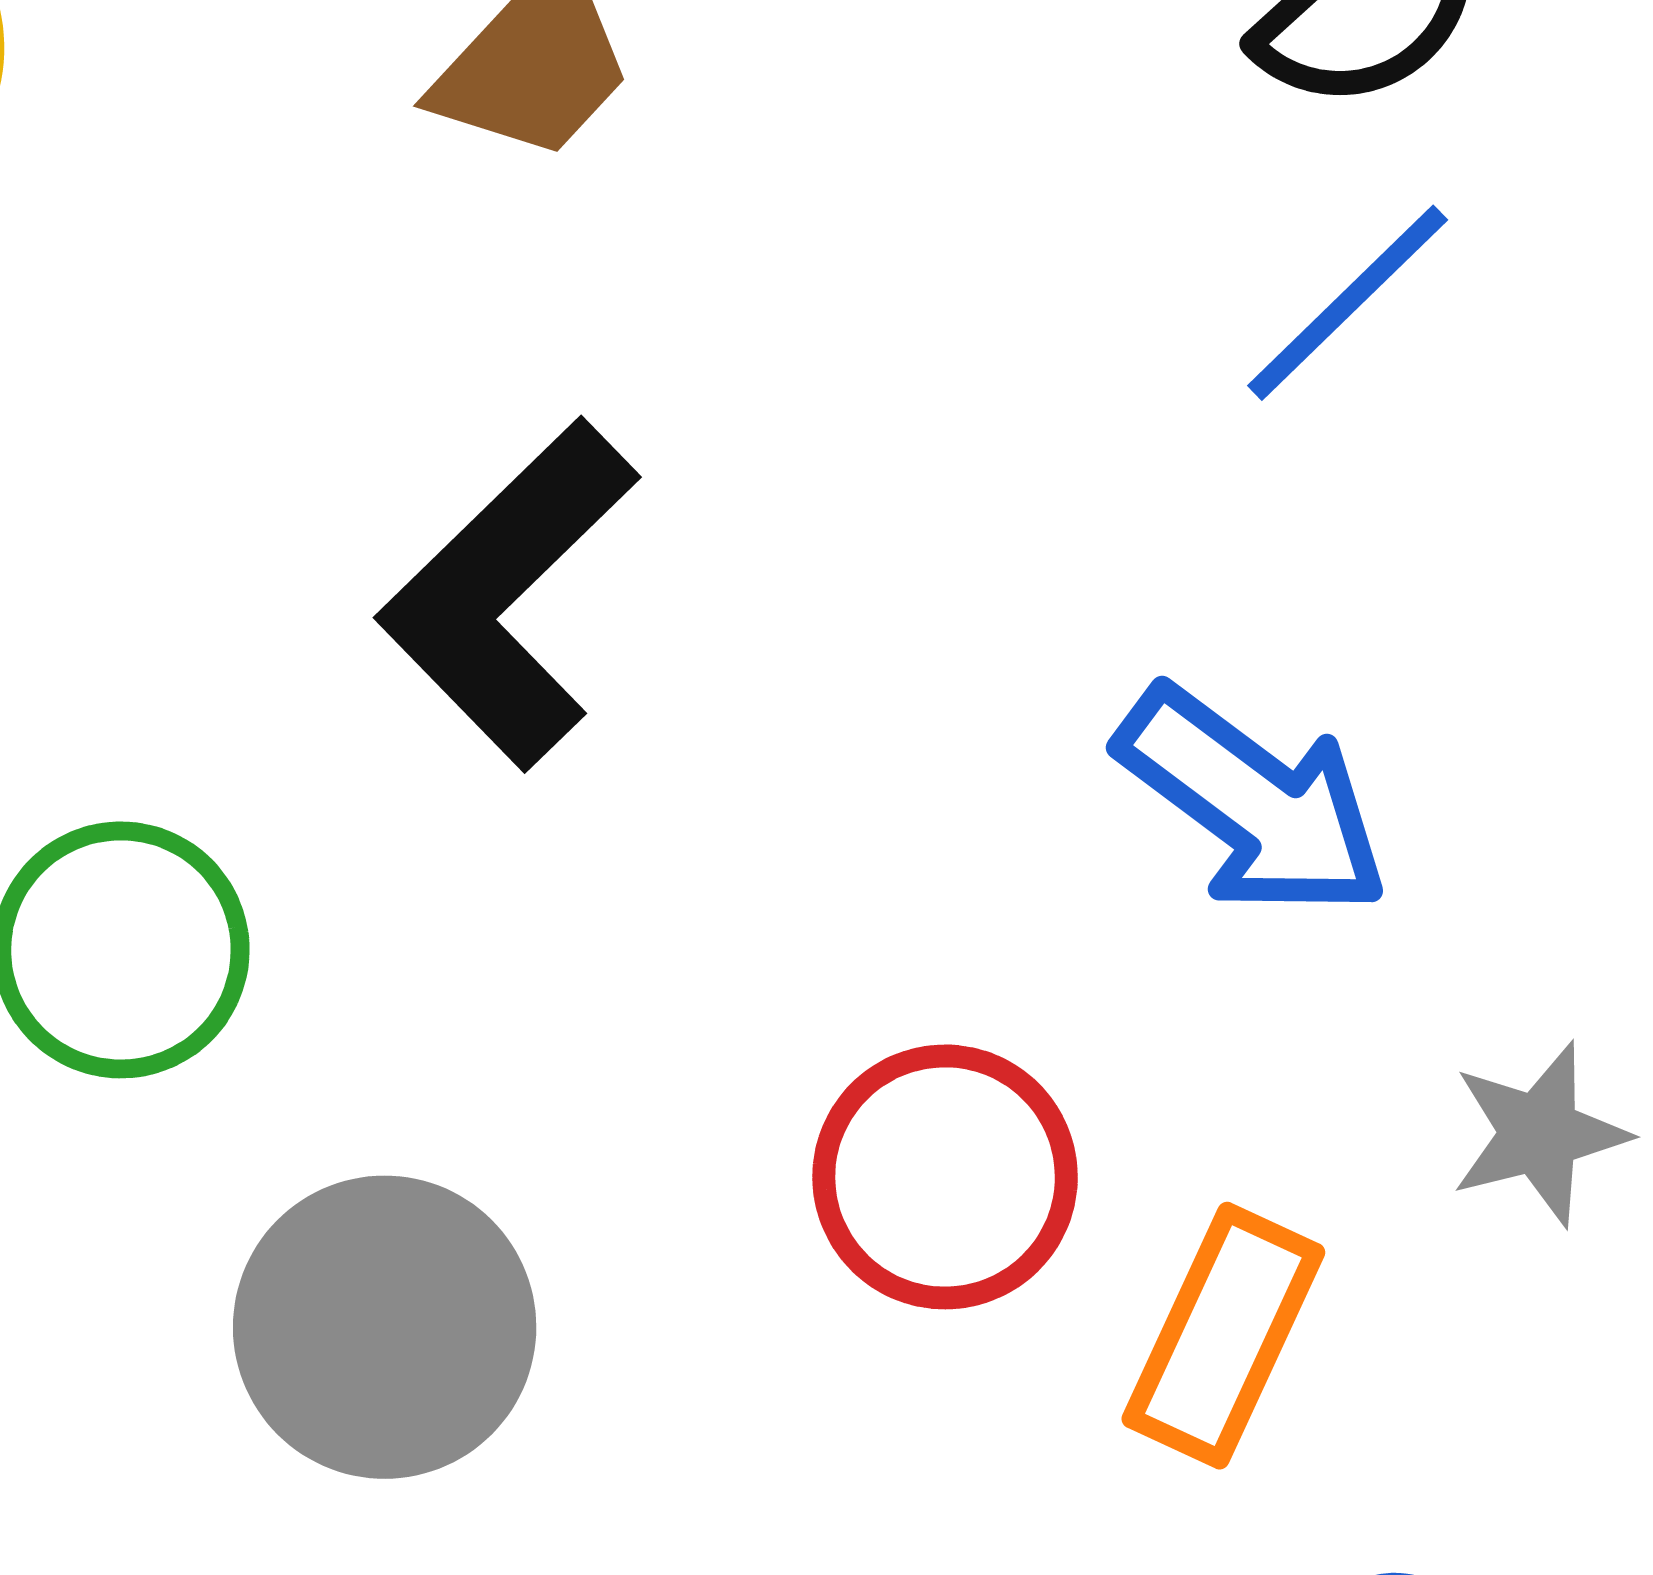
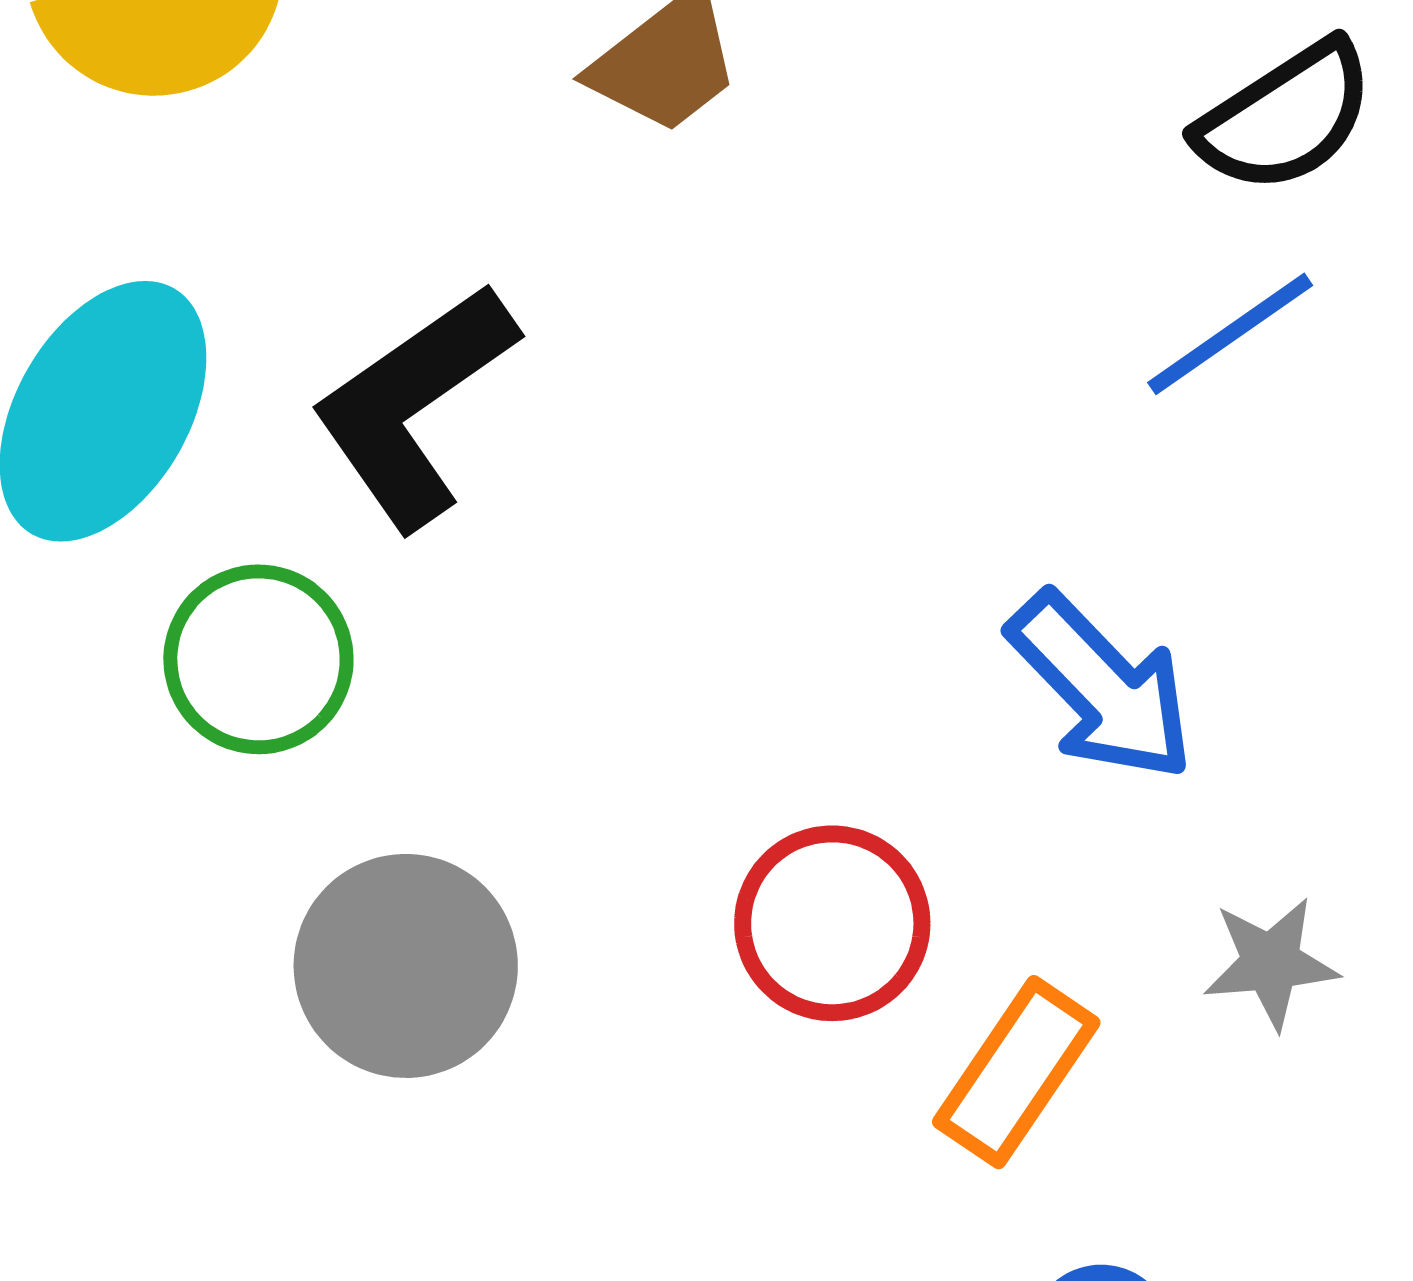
black L-shape: (508, 594) -> (414, 406), moved

